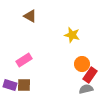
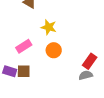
yellow star: (72, 35) -> (49, 27), moved
orange circle: (82, 64) -> (54, 50), moved

